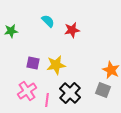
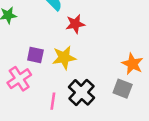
red star: (72, 30) -> (75, 24), moved
pink cross: (27, 91) -> (19, 79), moved

